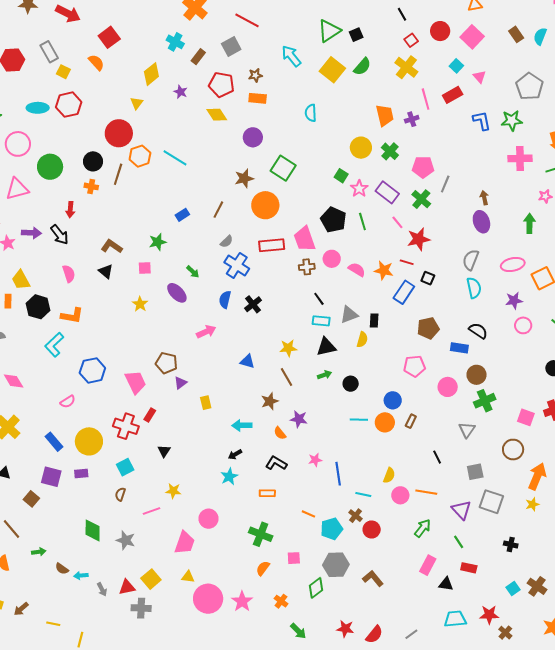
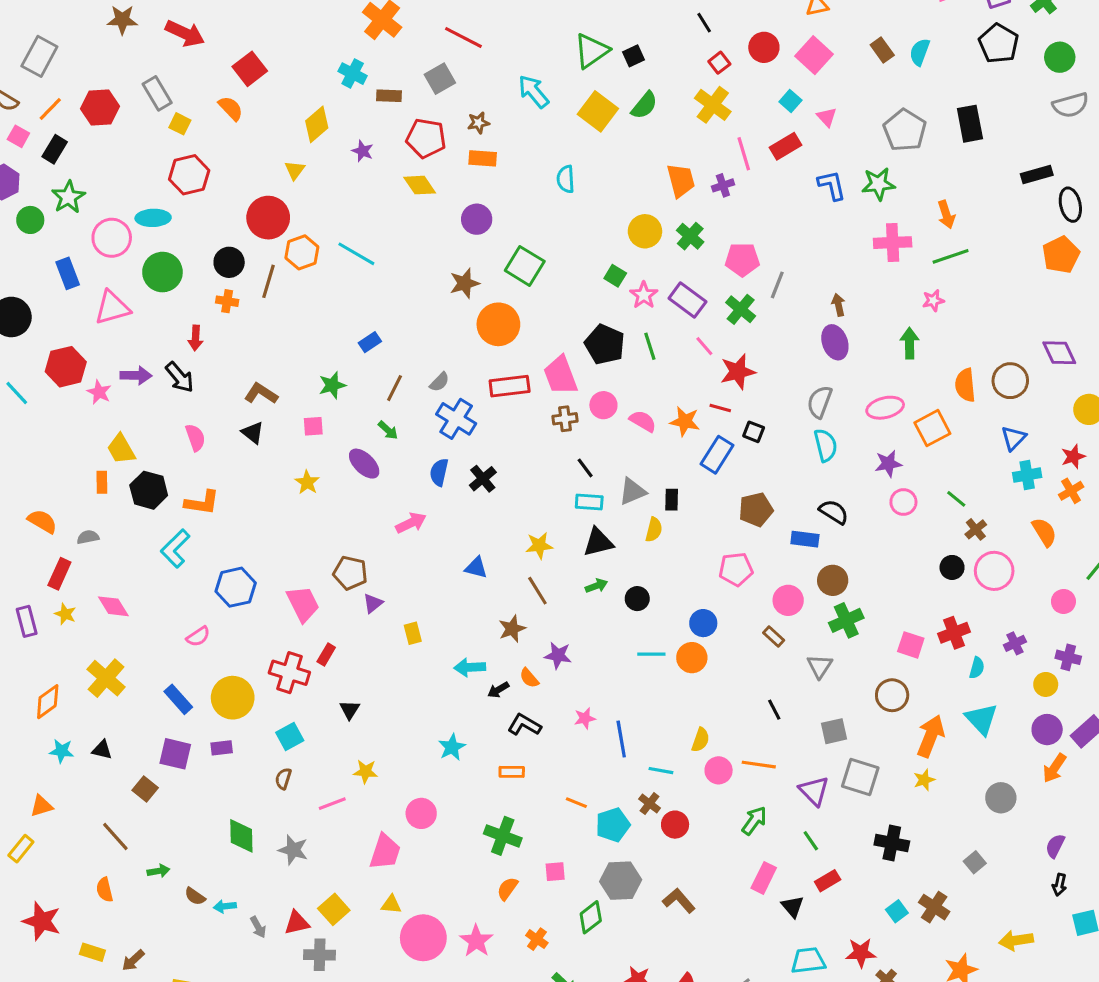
brown rectangle: (198, 57) -> (389, 96), turned 56
cyan ellipse: (38, 108) -> (153, 218), moved
brown line: (218, 210) -> (395, 388), moved
brown rectangle: (411, 421) -> (774, 637), moved, turned -72
black arrow: (235, 454) -> (498, 690), moved
black cross: (511, 545) -> (892, 843), size x1.5
red rectangle: (469, 568) -> (828, 881), turned -42
black triangle: (446, 584) -> (793, 907), turned 42

